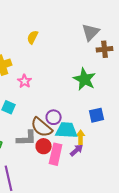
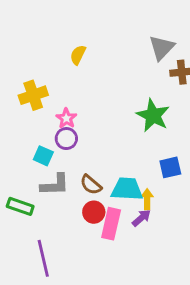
purple circle: (54, 117) -> (66, 139), moved
brown semicircle: (42, 127) -> (91, 185), size x0.7
gray L-shape: (27, 138) -> (55, 185), moved

